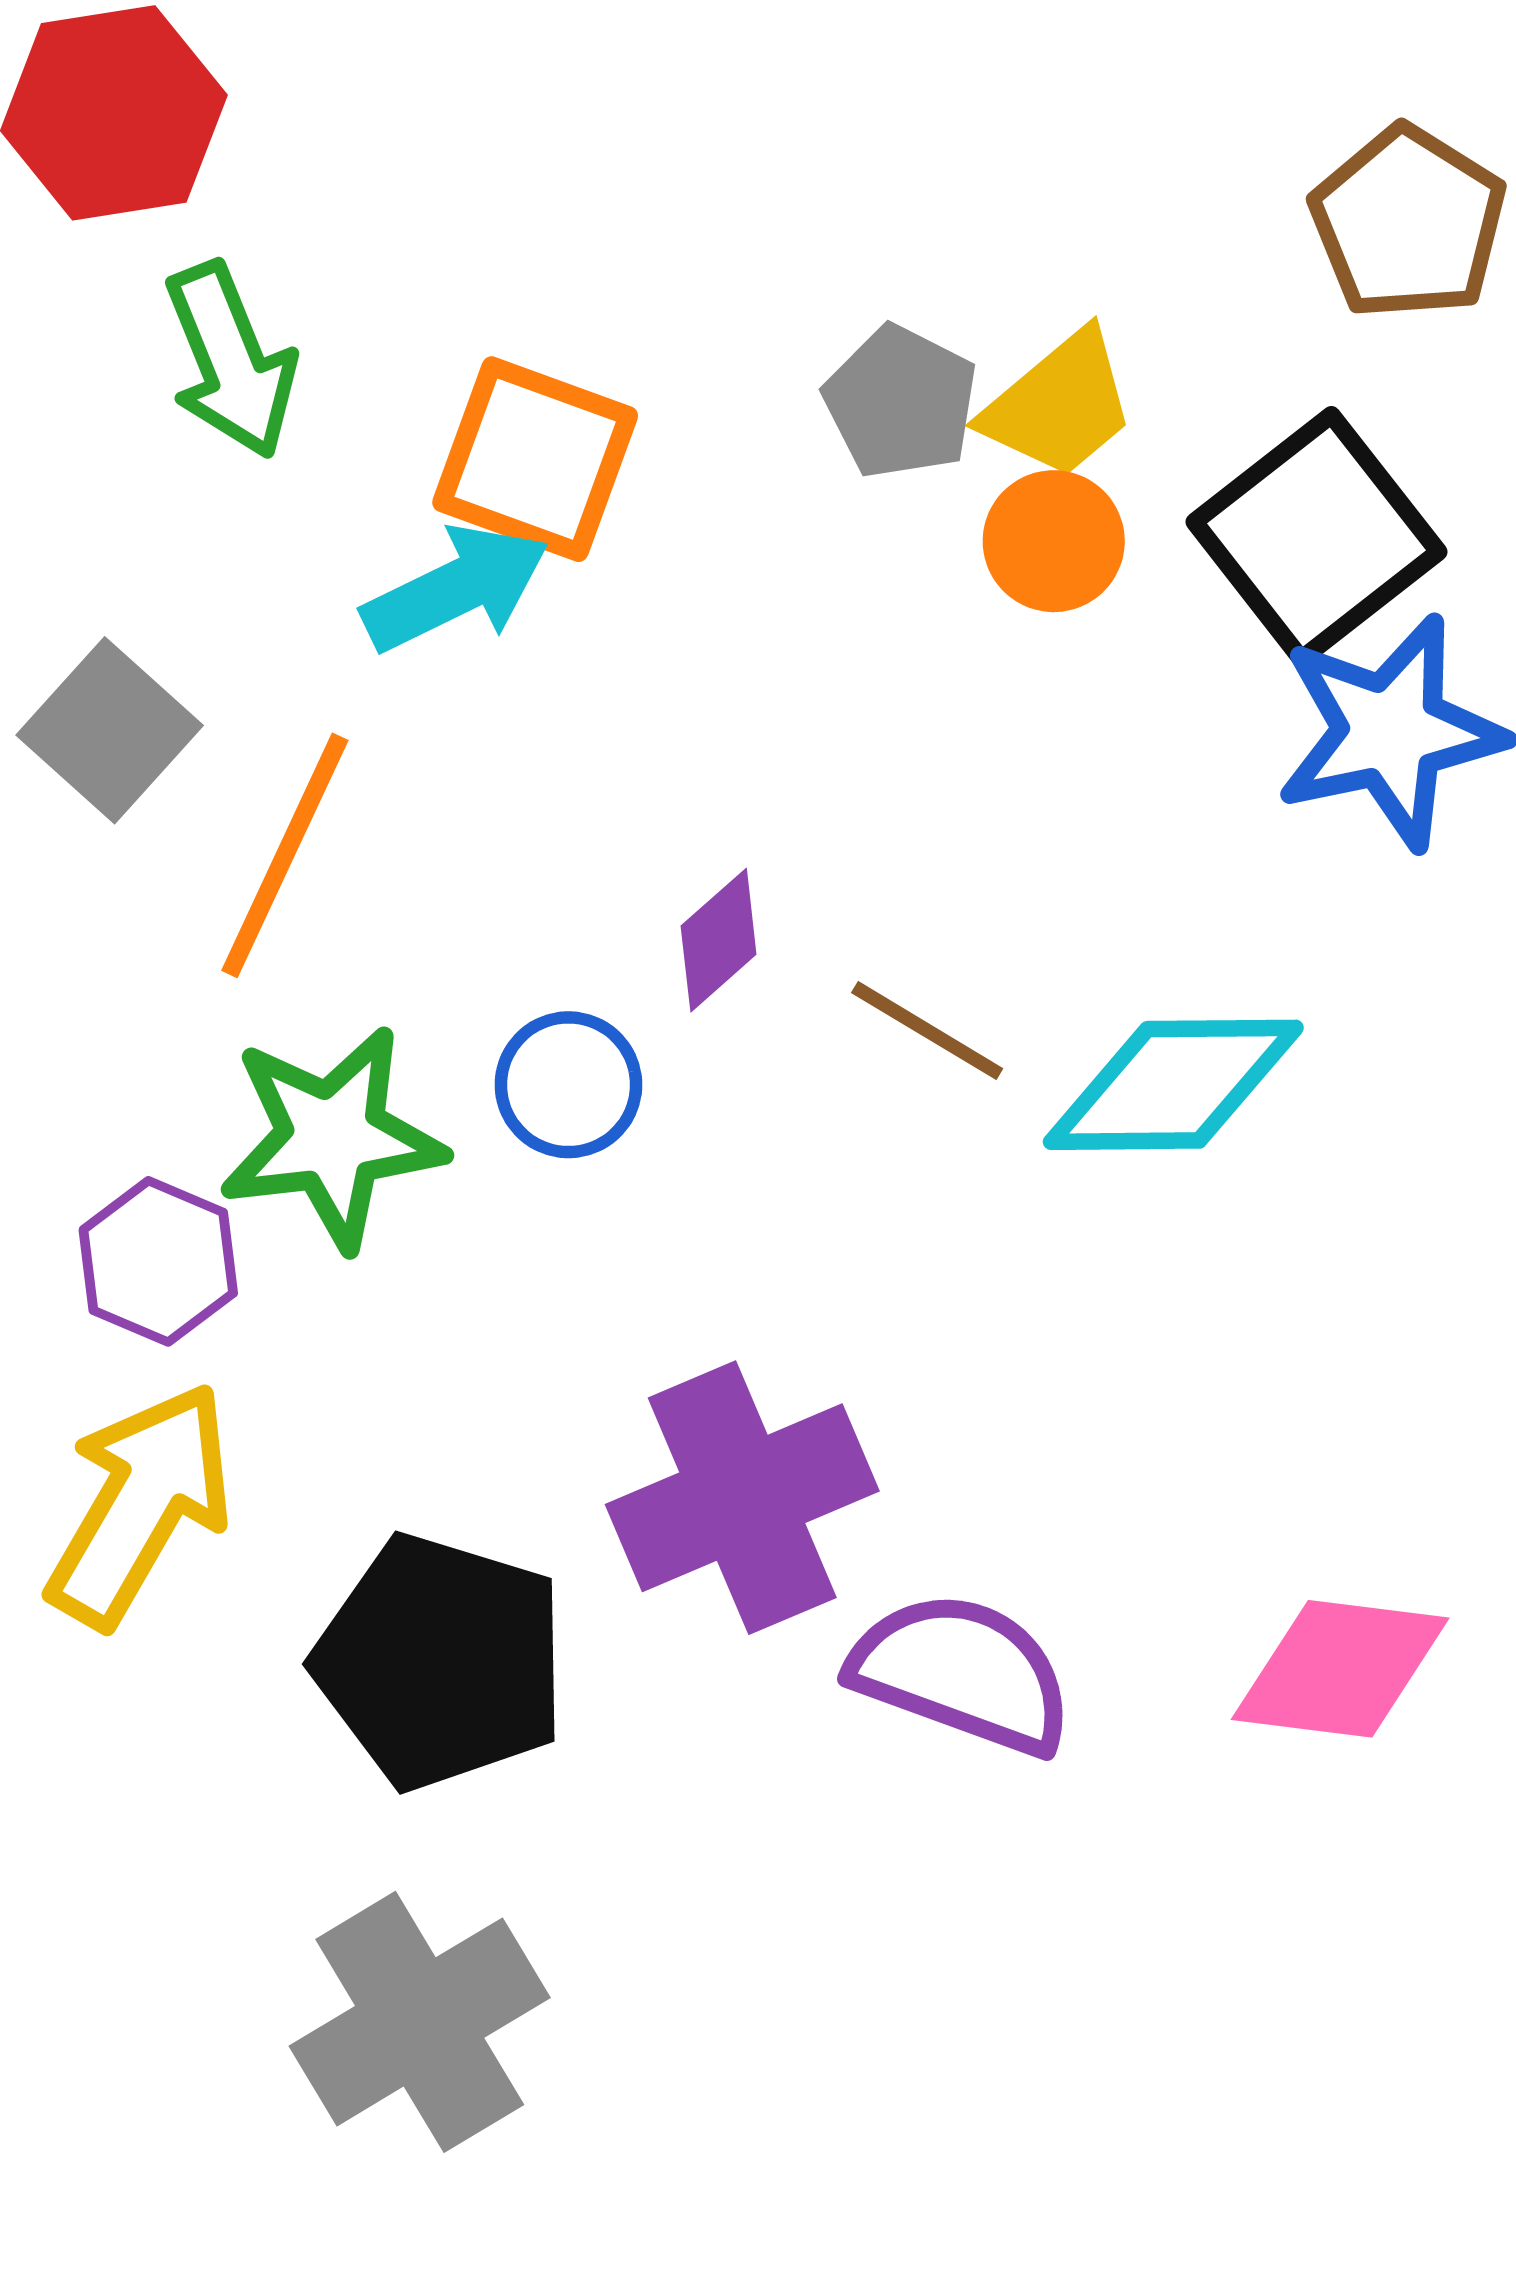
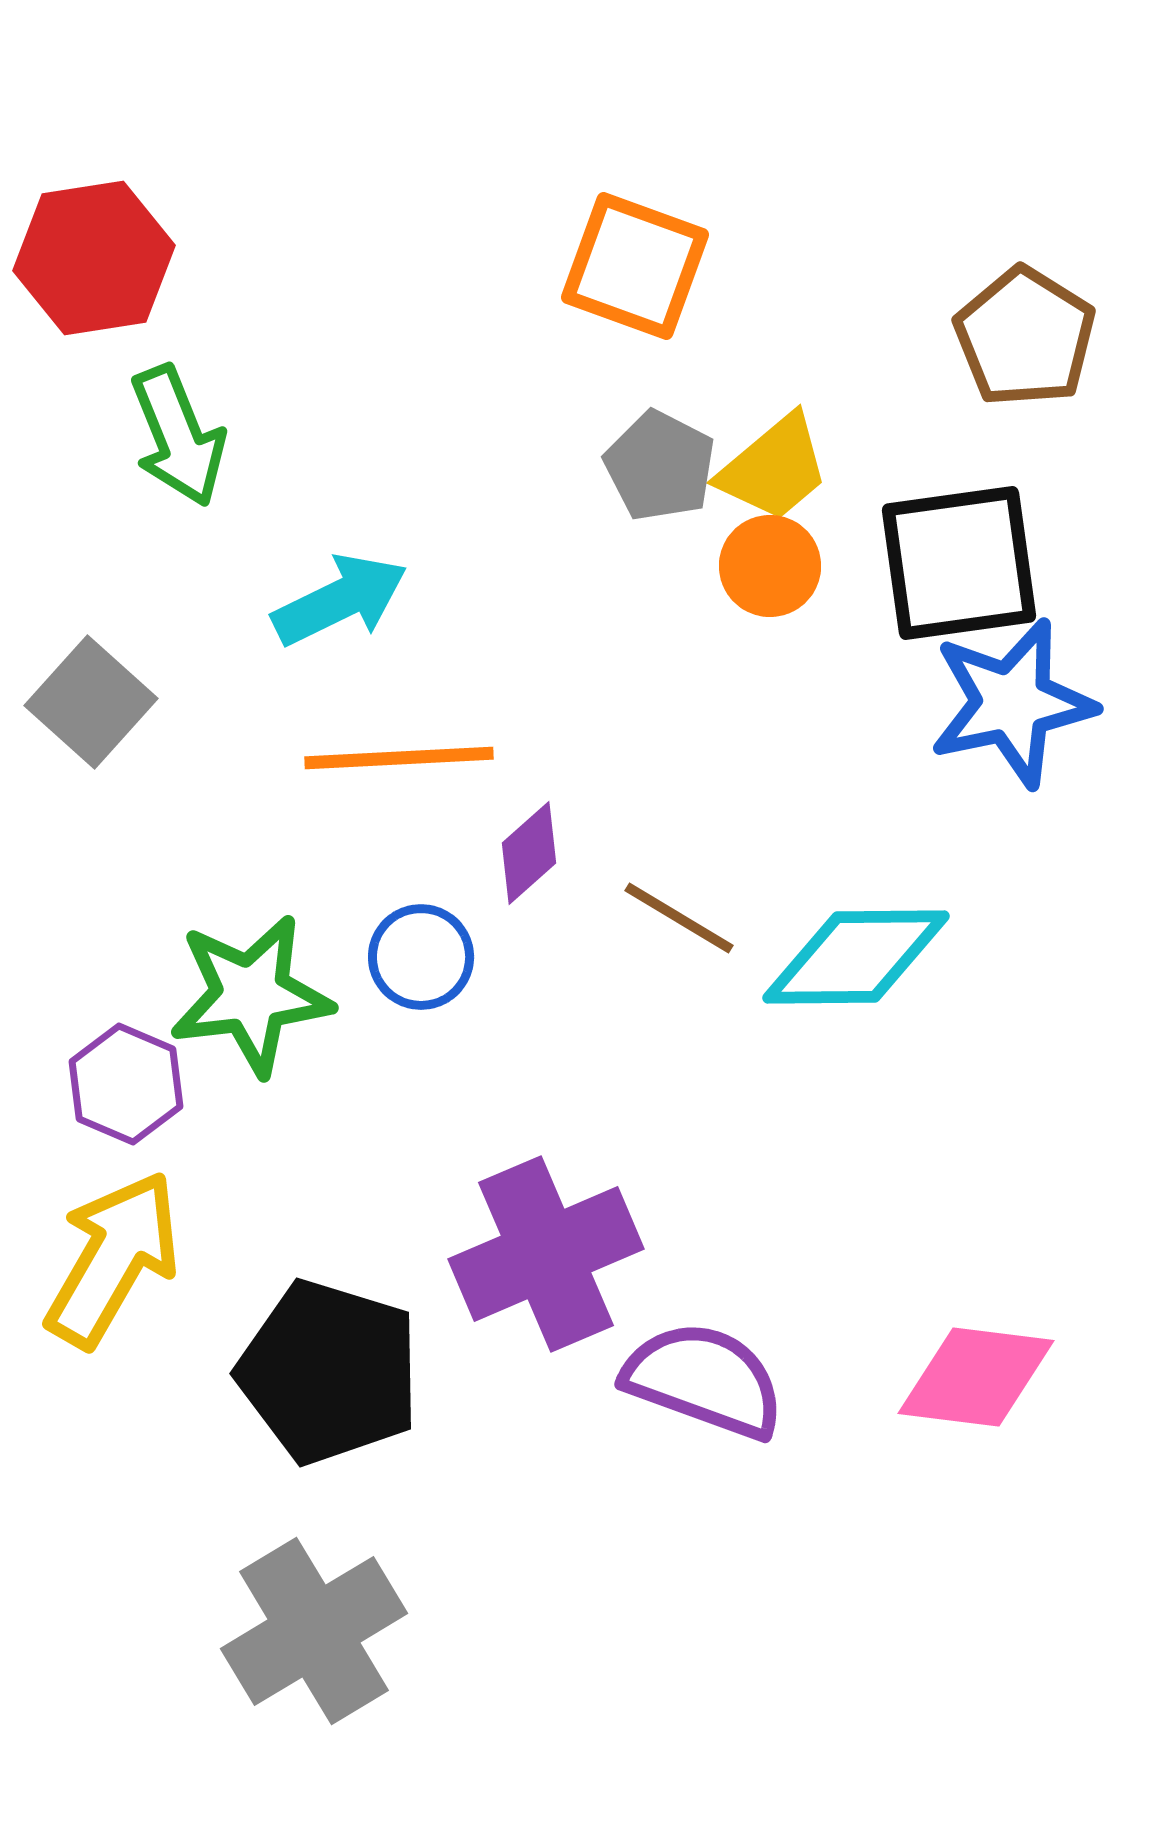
orange square: (535, 459) -> (635, 266), moved
black square: (1316, 537) -> (959, 563), turned 30
orange line: (285, 855) -> (399, 758), moved, turned 62

